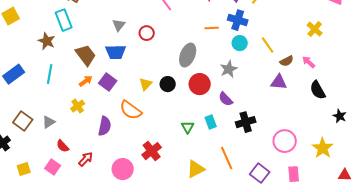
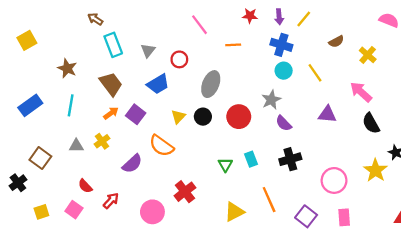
cyan rectangle: (64, 20) -> (113, 45), moved
orange line: (212, 28) -> (233, 45), moved
blue trapezoid: (116, 52) -> (158, 84), moved, turned -30
gray ellipse: (188, 55) -> (211, 84), moved
brown semicircle: (287, 61) -> (336, 41), moved
pink arrow: (309, 62) -> (361, 92), size x1.5
purple semicircle: (226, 99) -> (284, 123), moved
gray triangle: (49, 122) -> (76, 146), moved, turned 32
purple semicircle: (105, 126) -> (132, 164), turned 36
yellow star: (323, 148) -> (376, 170), moved

